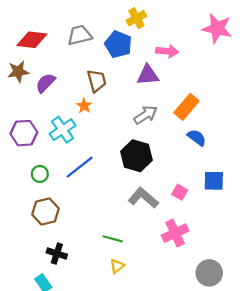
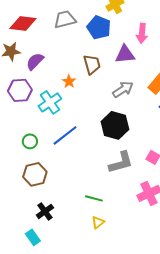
pink arrow: (167, 51) -> (142, 33), turned 90
brown trapezoid: (97, 81) -> (92, 64), moved
purple hexagon: (24, 133) -> (20, 90), moved
gray L-shape: (143, 198) -> (121, 162), turned 124
black cross: (57, 254) -> (45, 211), turned 36

